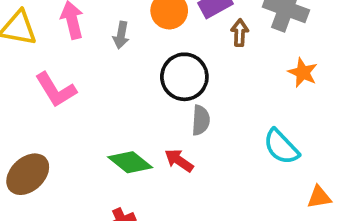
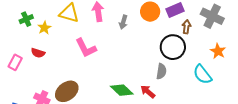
black circle: (184, 77) -> (173, 47), moved
cyan semicircle: (281, 147) -> (202, 74), moved

